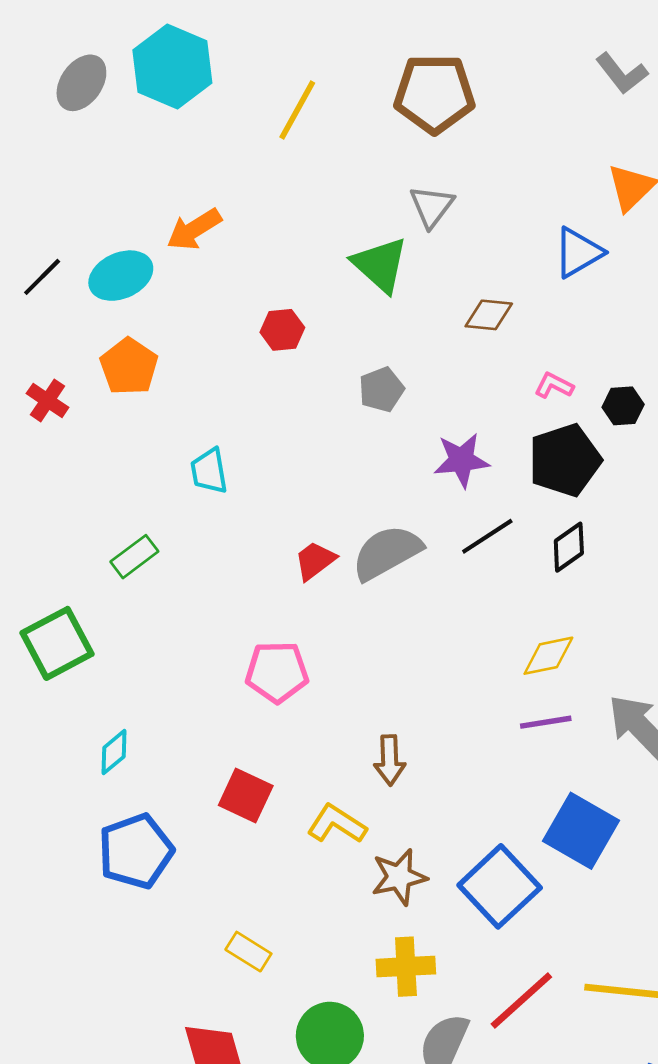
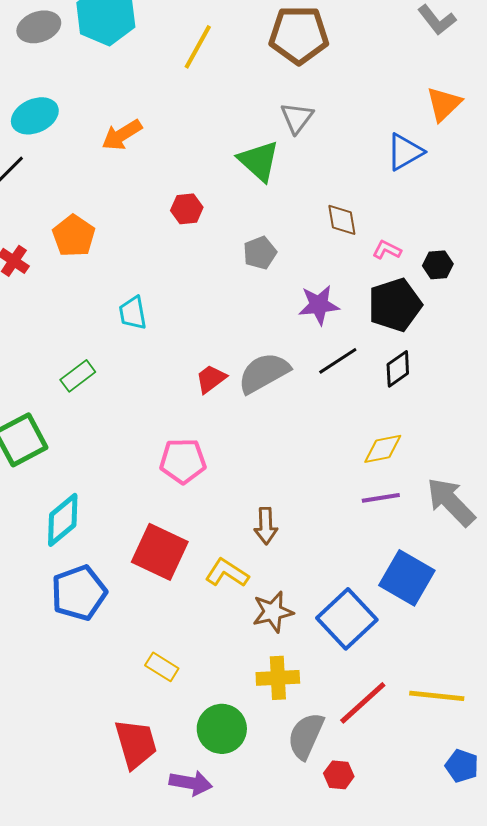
gray ellipse: (81, 83) -> (39, 27), turned 36
cyan ellipse: (121, 276) -> (35, 116), moved
brown diamond: (489, 315) -> (342, 220), moved, turned 75
cyan diamond: (114, 752) -> (63, 520), size x1.6
red square: (246, 795) -> (160, 552), size x1.4

